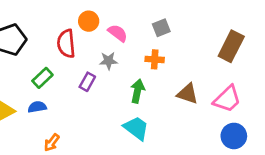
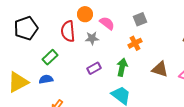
orange cross: (155, 59) -> (135, 43), turned -32
gray star: (108, 61) -> (92, 38), moved
purple rectangle: (87, 82) -> (94, 68), moved, turned 32

